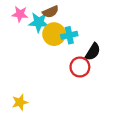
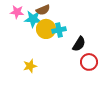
red circle: (80, 67) -> (89, 62), moved
yellow star: (20, 102) -> (30, 66), moved

